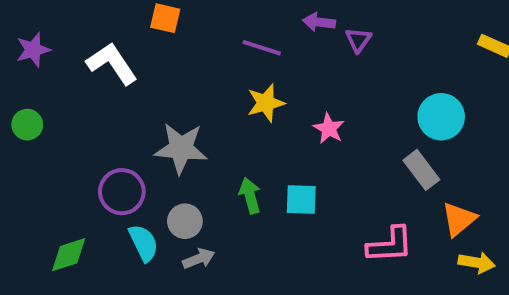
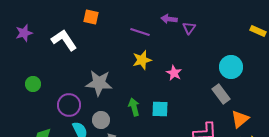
green circle: (27, 125) -> (33, 84), moved

